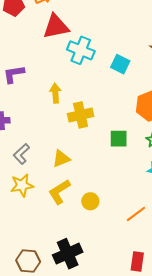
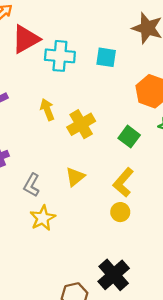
green square: (119, 139) -> (129, 137), turned -36
yellow L-shape: (59, 192) -> (123, 182), moved

